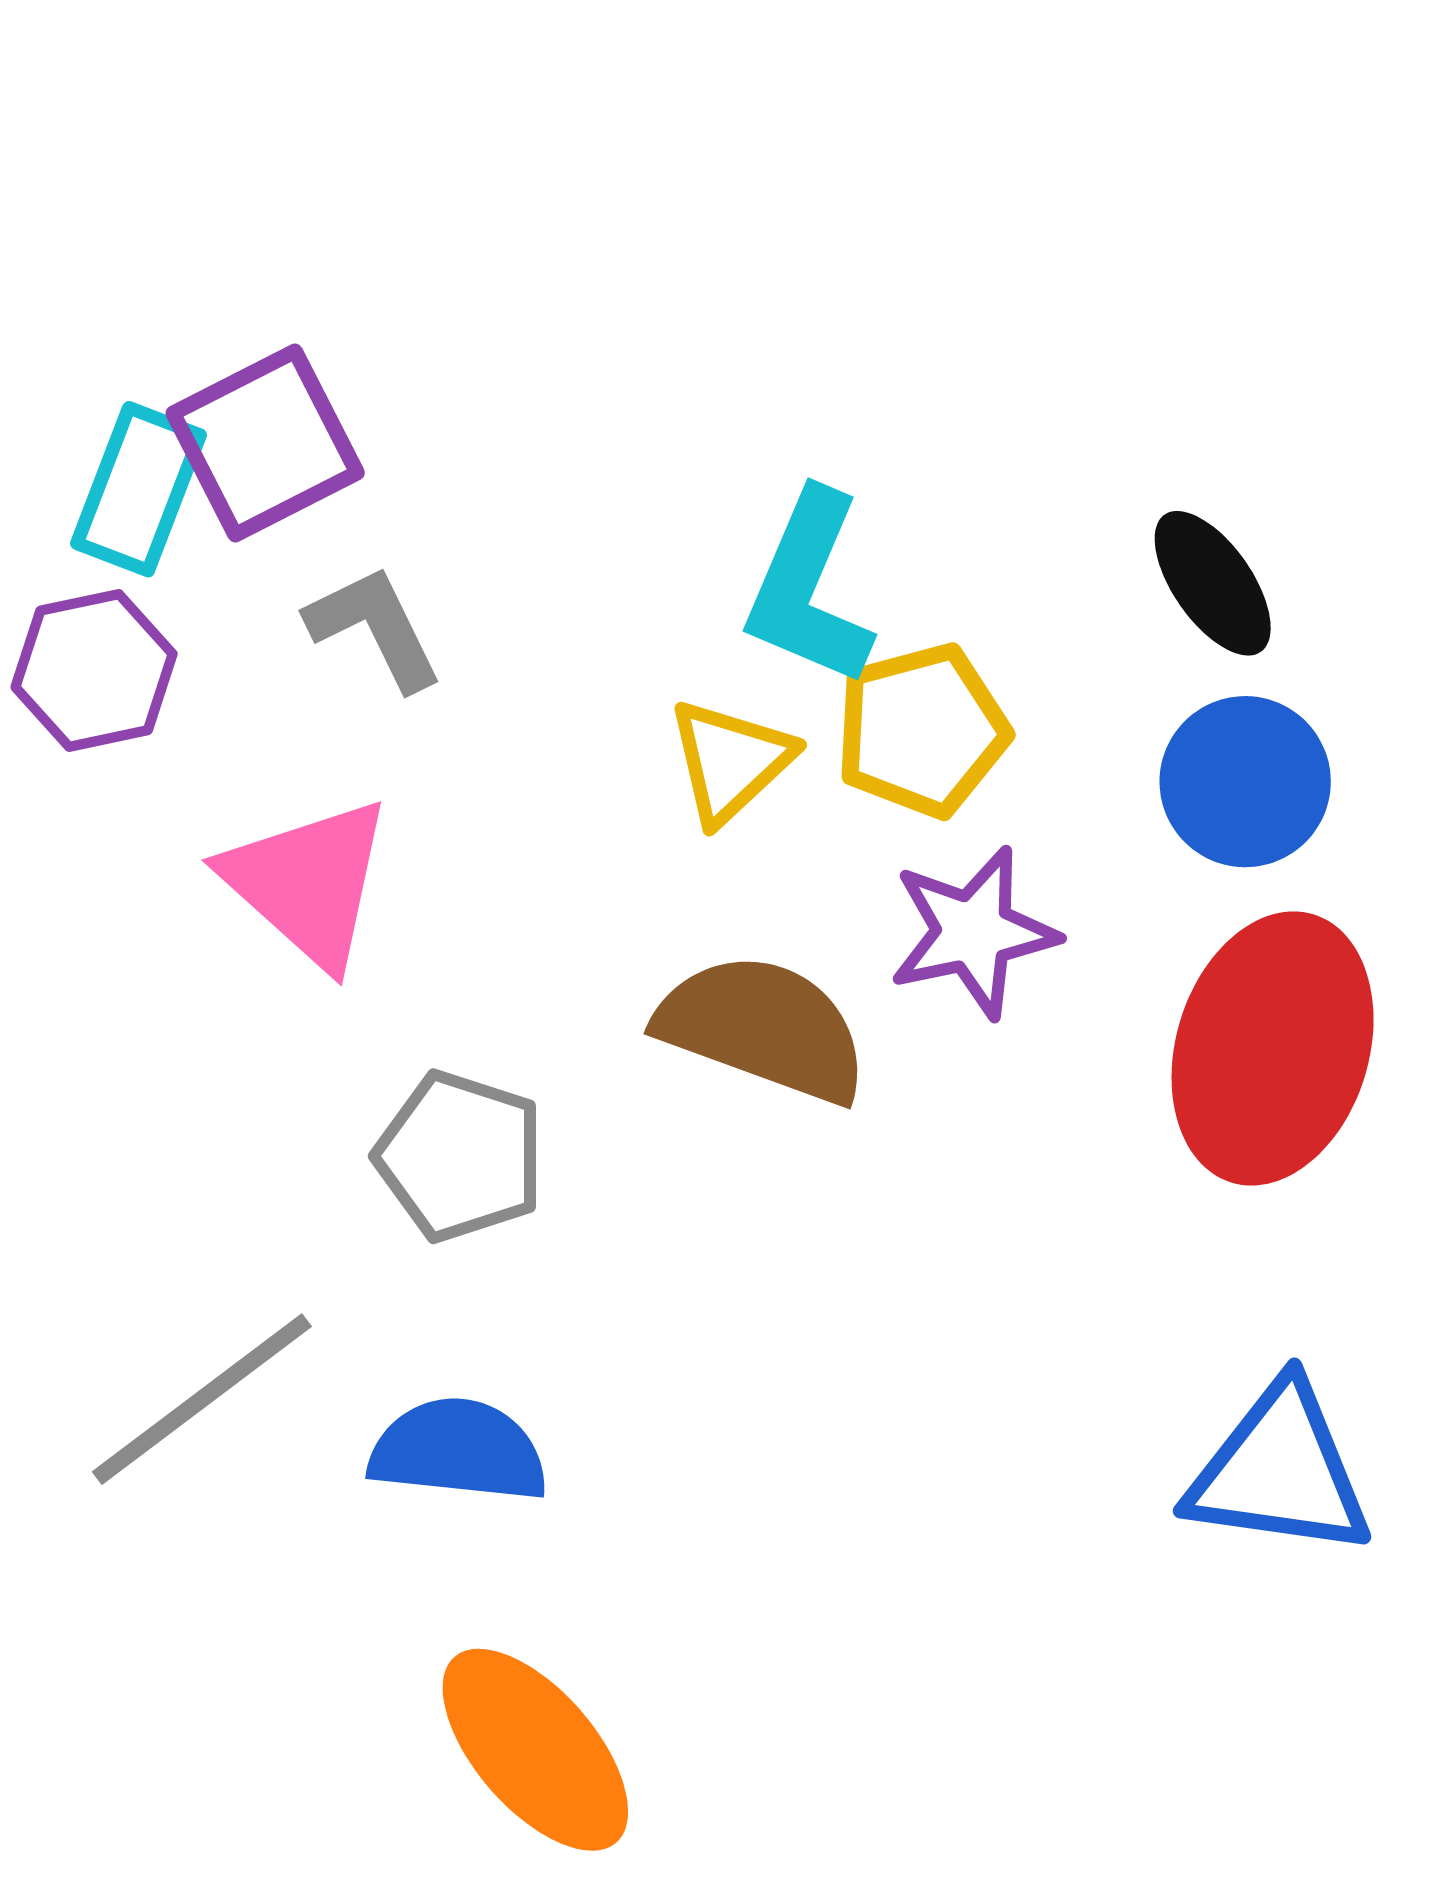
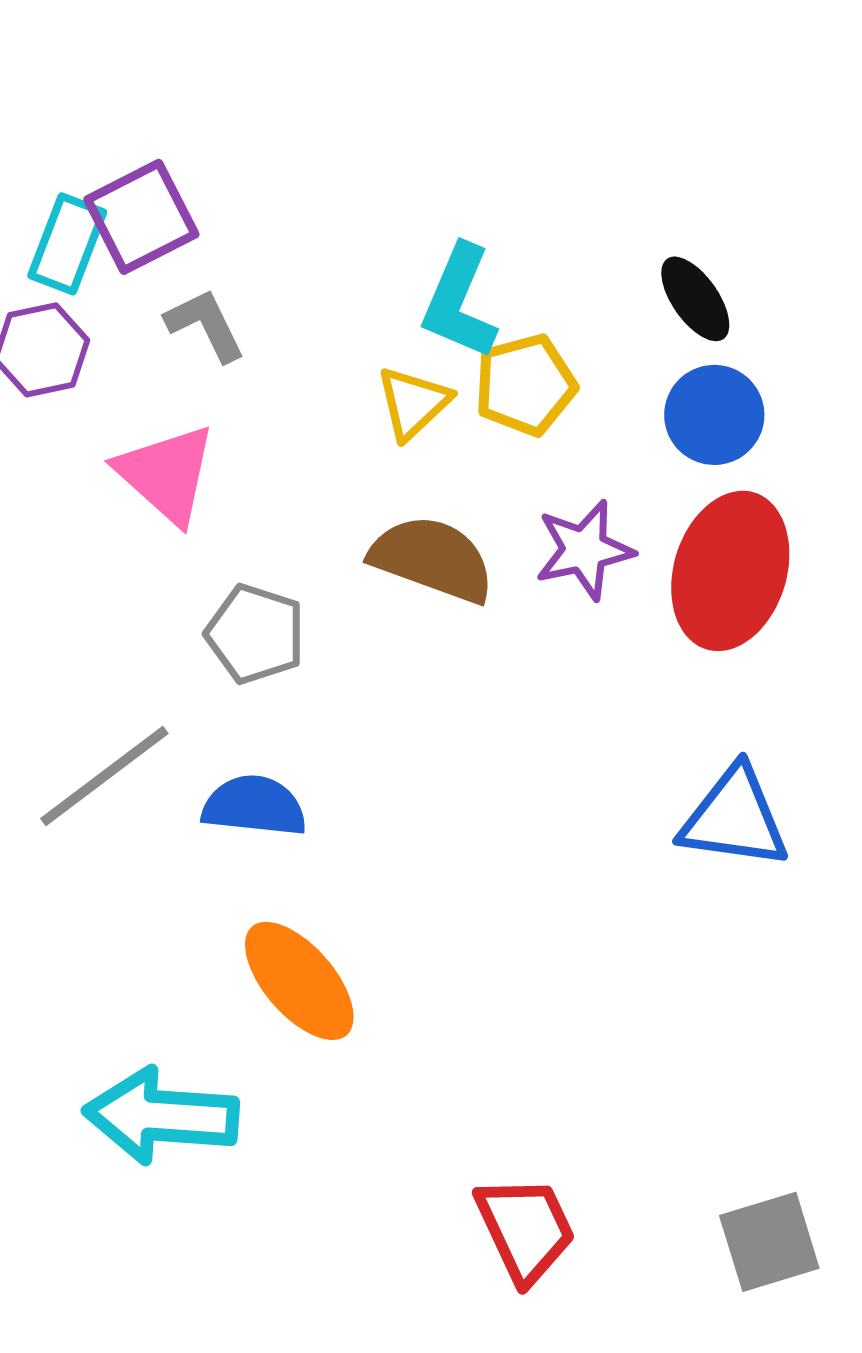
purple star: (973, 932) -> (584, 550), moved

